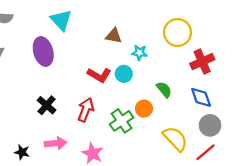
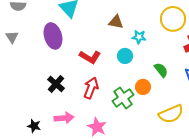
red L-shape: (99, 75) -> (90, 57), moved
yellow semicircle: (175, 139) -> (171, 114), turned 110

